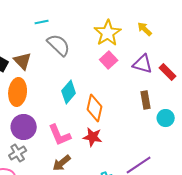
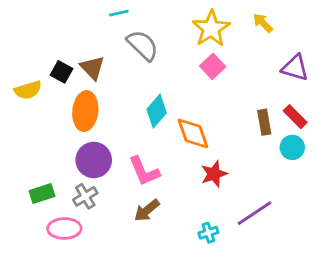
purple triangle: (143, 64) -> (295, 68), moved
red rectangle: (168, 72) -> (295, 117), moved
orange diamond: (95, 108) -> (193, 133), turned -32
red star: (93, 137) -> (214, 174), moved, turned -30

